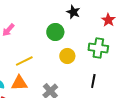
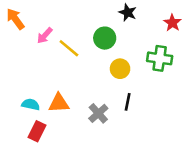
yellow line: (24, 61) -> (69, 48), moved, turned 66
black line: (93, 81) -> (128, 102), moved

